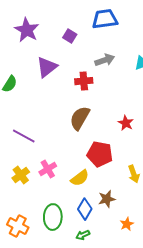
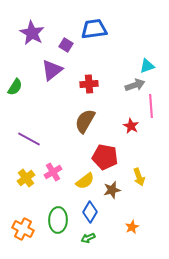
blue trapezoid: (105, 19) -> (94, 29), moved
purple square: (70, 36) -> (66, 45), moved
gray arrow: (105, 60) -> (135, 85), moved
brown star: (107, 199) -> (112, 190), moved

